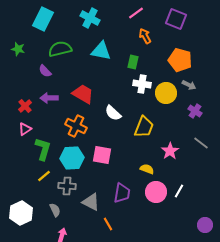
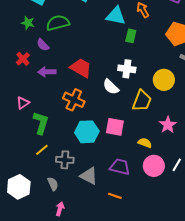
green star: (18, 49) -> (28, 23), moved
cyan triangle: (101, 51) -> (116, 16), moved
white cross: (142, 84) -> (127, 69), moved
yellow circle: (166, 93) -> (164, 80), moved
red cross: (25, 106) -> (23, 59), moved
pink square: (102, 155) -> (115, 127), moved
cyan hexagon: (72, 158) -> (87, 132), moved
purple trapezoid: (122, 193) -> (120, 167), turned -85
orange line: (108, 224) -> (115, 196), moved, turned -40

